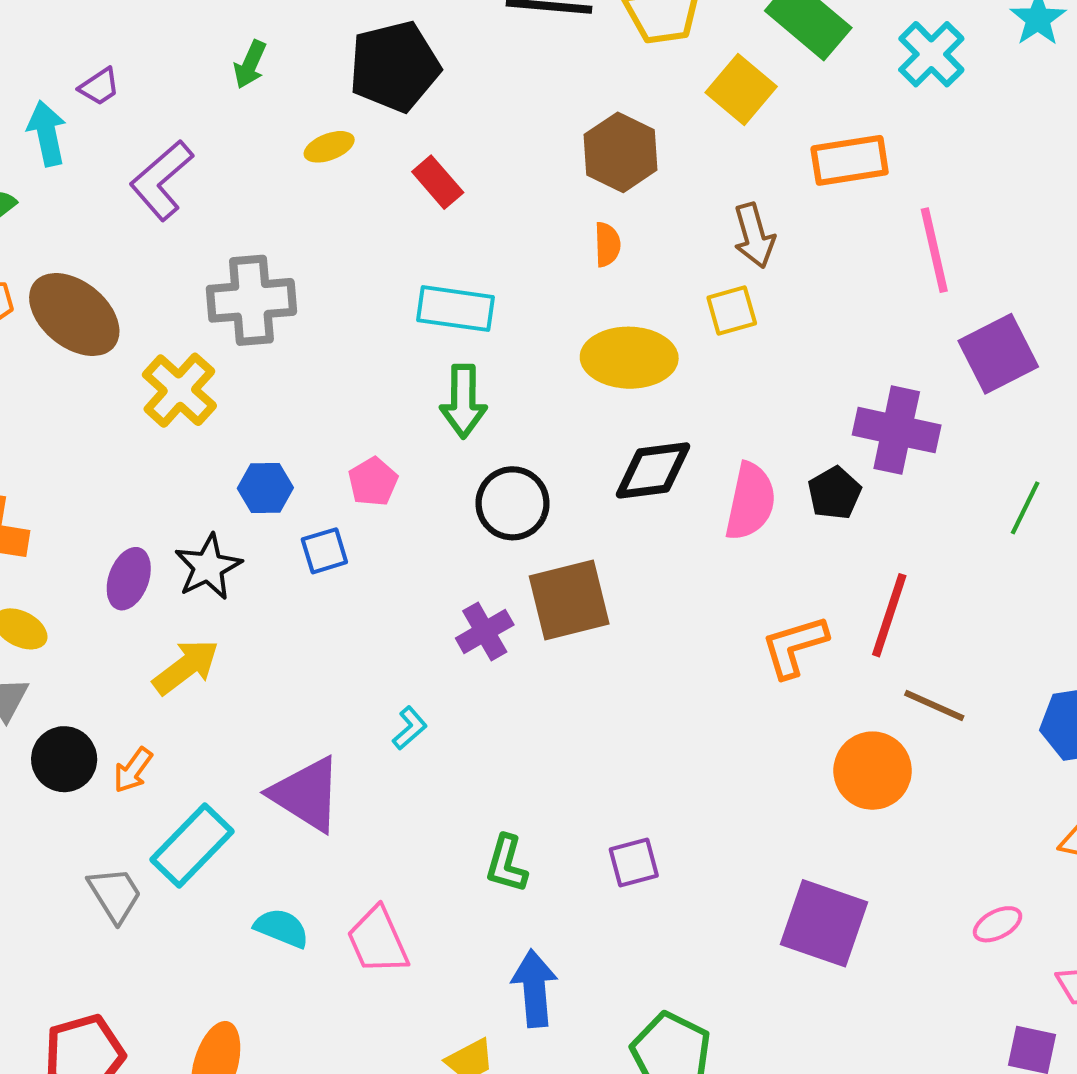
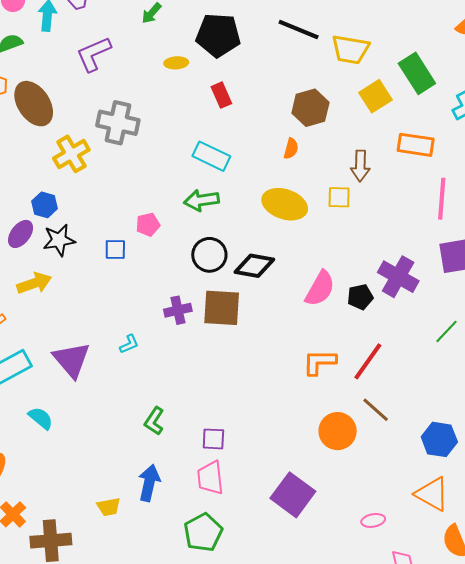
green arrow: (463, 401) -> (201, 200), turned 64
black diamond: (653, 470) -> (254, 266), moved
blue hexagon: (265, 488) -> (45, 205), moved
pink trapezoid: (378, 941) -> (210, 478), moved

